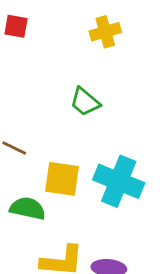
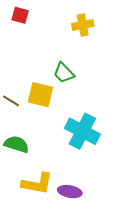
yellow square: (62, 179) -> (40, 95), moved

